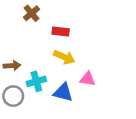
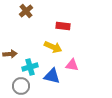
red rectangle: (61, 31) -> (63, 26), moved
gray circle: (13, 96) -> (21, 86), moved

